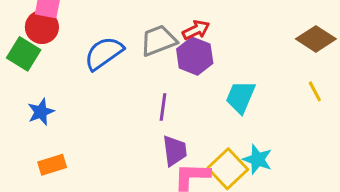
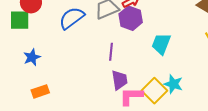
green square: (24, 54) -> (20, 20), turned -30

